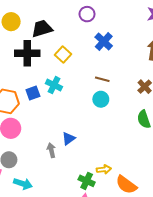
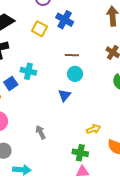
yellow square: (63, 54) -> (40, 29), moved
blue triangle: (69, 139) -> (64, 95), moved
yellow arrow: (104, 169) -> (94, 129), moved

